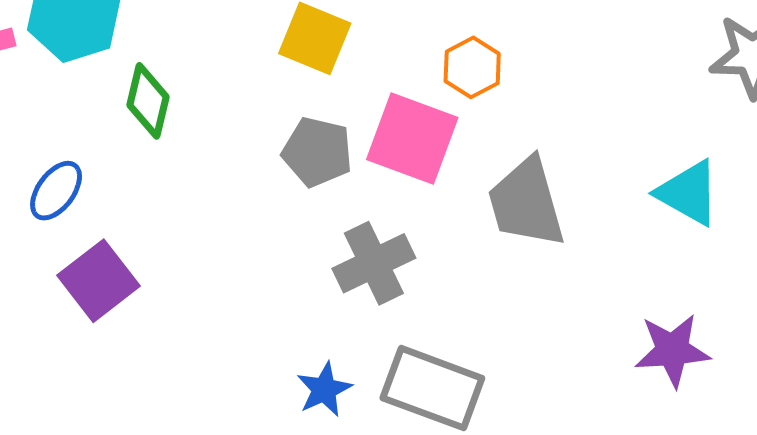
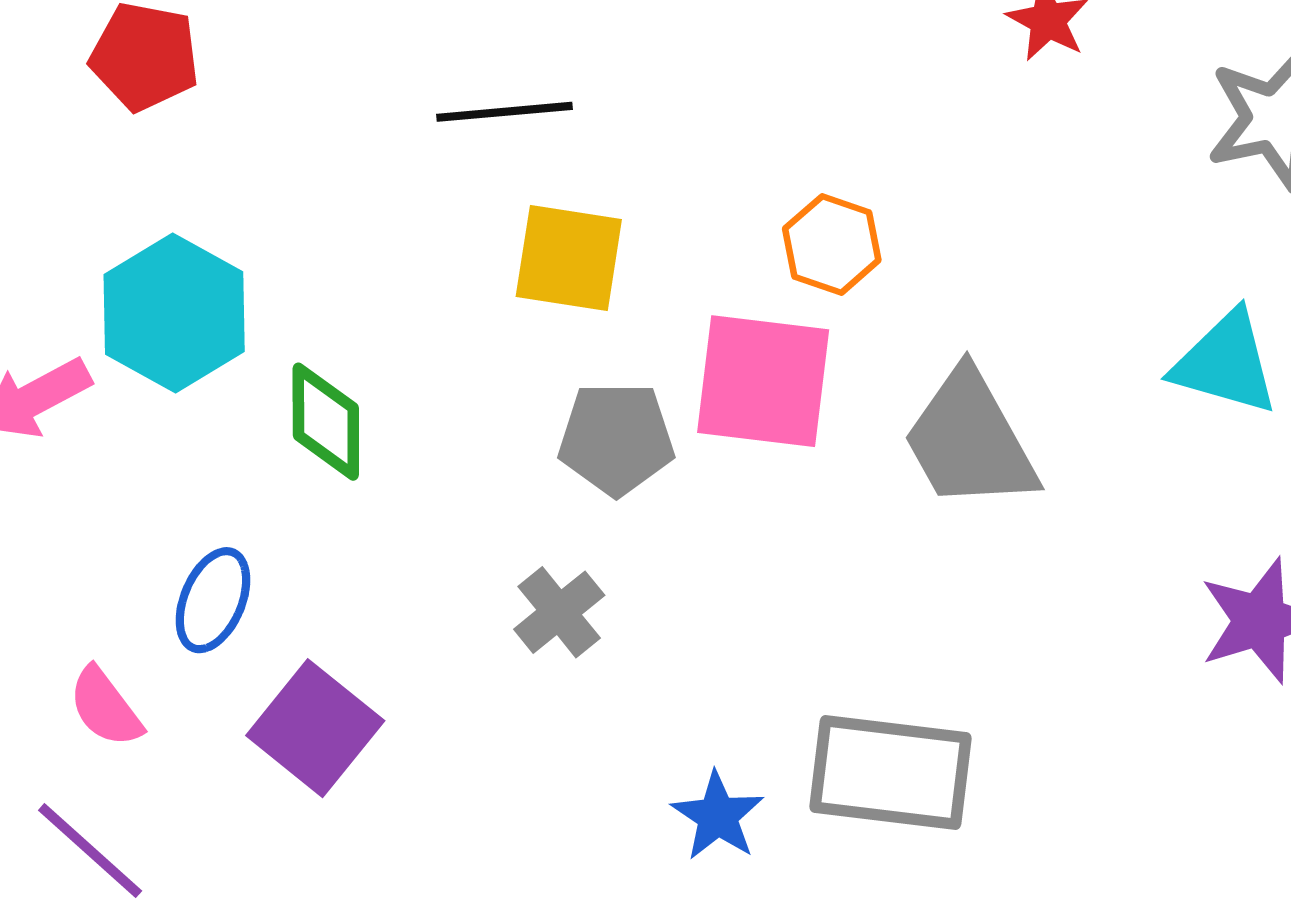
gray cross: (374, 263) -> (559, 612), moved, size x0.7

